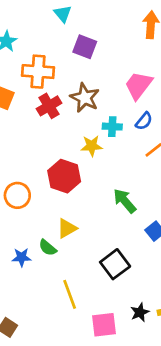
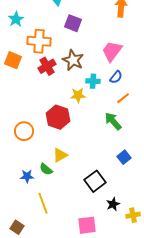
green arrow: (125, 201) -> (113, 121), moved
yellow line: (70, 294) -> (43, 203), moved
black star: (140, 312) -> (113, 204), moved

